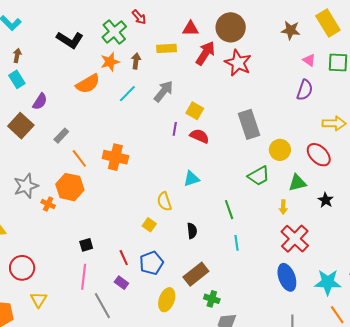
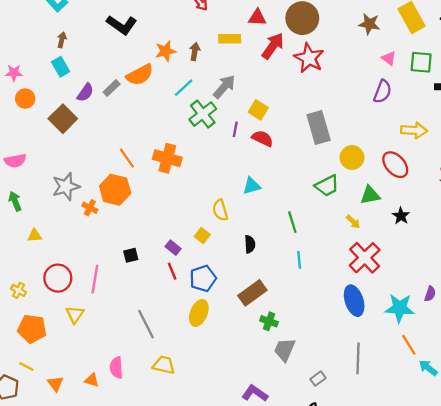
green cross: (114, 32) -> (203, 114), moved
gray rectangle: (61, 136) -> (112, 88), moved
yellow arrow: (283, 207) -> (353, 222), turned -48
pink line: (84, 277) -> (95, 279), moved
purple rectangle: (121, 283) -> (173, 248), moved
yellow ellipse: (167, 300) -> (199, 313), moved

